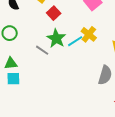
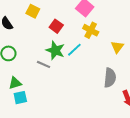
red square: (54, 13) -> (56, 26), moved
yellow cross: (89, 34) -> (91, 30), moved

